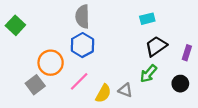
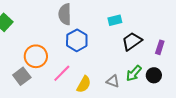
cyan rectangle: (147, 19) -> (115, 20), moved
blue hexagon: (82, 45) -> (77, 40), moved
green arrow: (148, 74) -> (134, 73), moved
gray triangle: (125, 90) -> (113, 81), moved

